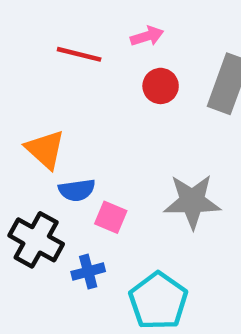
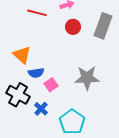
pink square: (111, 217) -> (51, 85), turned 32
blue cross: (88, 272) -> (41, 109), turned -32

